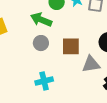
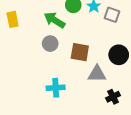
cyan cross: (44, 81) -> (56, 88), moved

